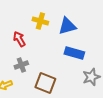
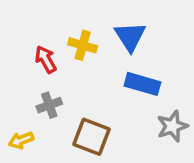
yellow cross: (40, 21) -> (83, 45), moved
blue triangle: (67, 26) -> (130, 36), turned -48

